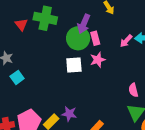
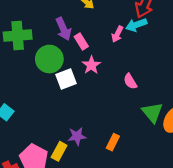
purple arrow: (84, 24) -> (63, 29), turned -30
green circle: (78, 38) -> (49, 59), moved
pink semicircle: (133, 90) -> (130, 81), moved

